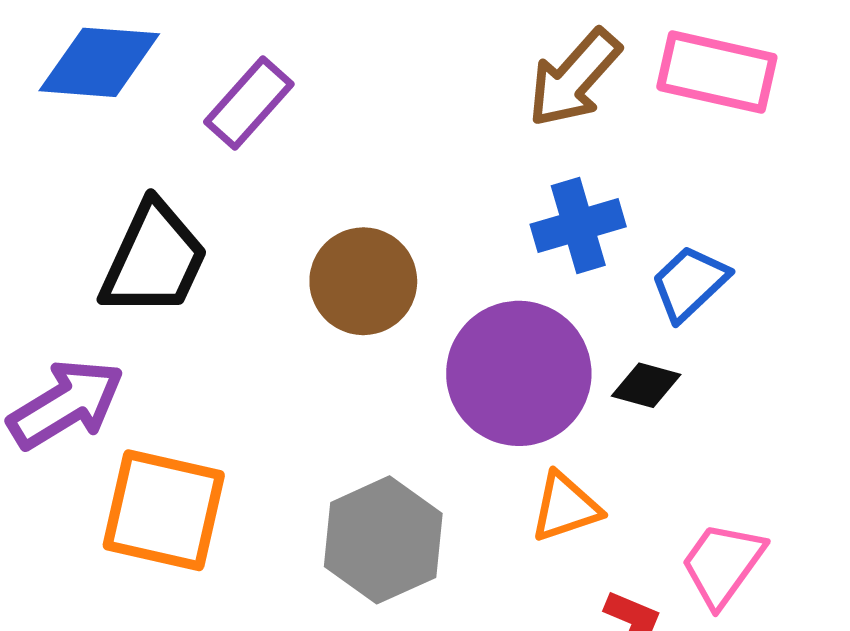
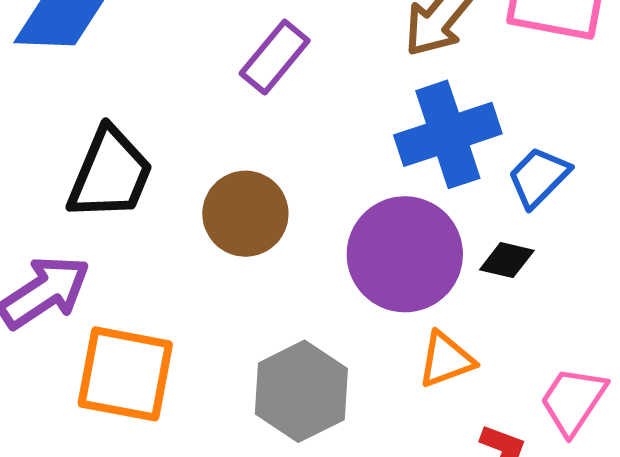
purple rectangle: (249, 103) -> (275, 57), moved
blue cross: (578, 226) -> (448, 134), size x1.4
brown circle: (363, 281) -> (245, 214), moved

